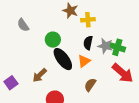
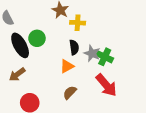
black semicircle: (88, 43) -> (74, 47), turned 152
black ellipse: (63, 59) -> (20, 45), moved

